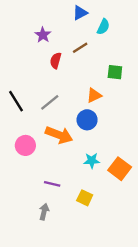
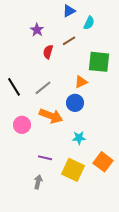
green square: (115, 72) -> (99, 62), size x1.6
orange square: (120, 169) -> (103, 162), moved
yellow square: (85, 198) -> (73, 170), size x1.6

